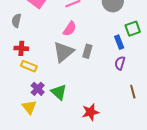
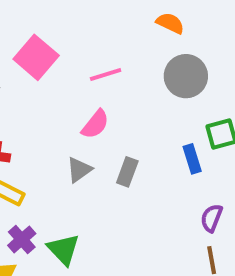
gray triangle: (63, 52) -> (79, 170), size x0.6
purple semicircle: (120, 63) -> (212, 218), moved

